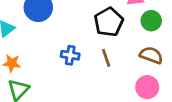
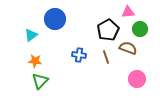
brown semicircle: (151, 55) -> (128, 48), moved

